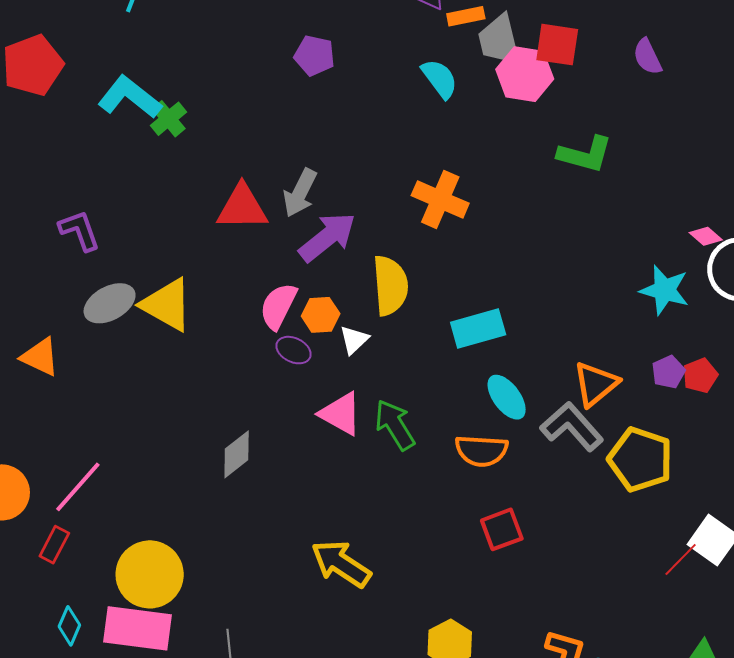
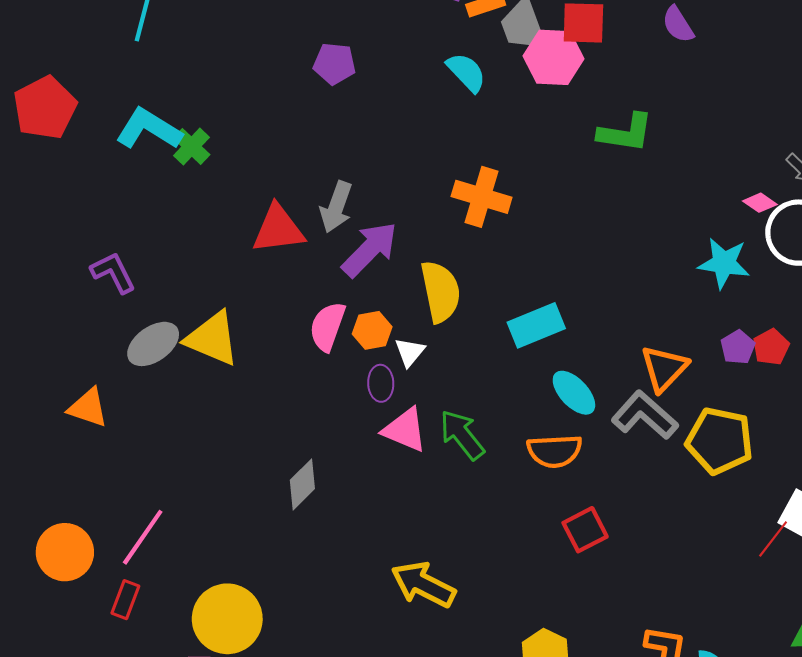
purple ellipse: (294, 350) -> (381, 383), moved, turned 68

